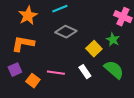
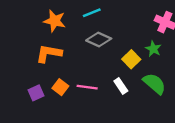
orange star: (28, 16) -> (55, 21), turned -30
purple square: (15, 70) -> (36, 93), moved
orange square: (33, 81) -> (60, 87), moved

